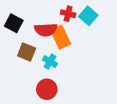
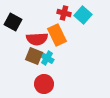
red semicircle: (46, 30) -> (37, 39), moved
brown square: (27, 52) -> (34, 56), moved

